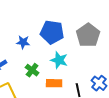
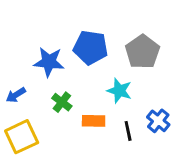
blue star: (23, 42) -> (49, 62), size x1.5
cyan star: (59, 60) -> (119, 91), moved

